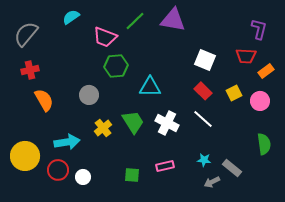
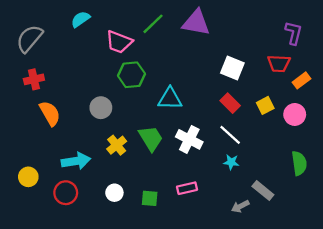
yellow circle: (25, 156) -> (28, 177), size x0.6
cyan star: (204, 160) -> (231, 162), moved
white circle: (83, 177) -> (114, 193), moved

